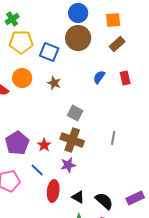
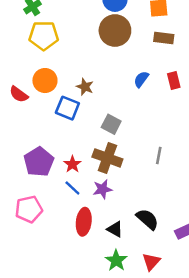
brown rectangle: (117, 44) -> (164, 38), turned 49
blue square: (49, 52) -> (67, 108), moved
blue line: (37, 170) -> (72, 188), moved
black semicircle: (104, 201) -> (147, 219), moved

